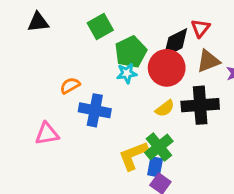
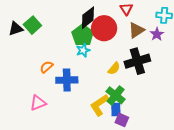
green square: (100, 27) -> (32, 25), moved
black diamond: (175, 43) -> (88, 18), moved
red circle: (167, 68) -> (104, 28), moved

